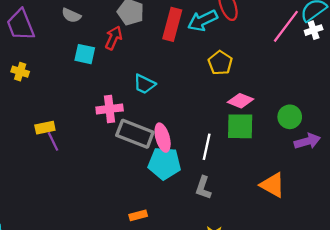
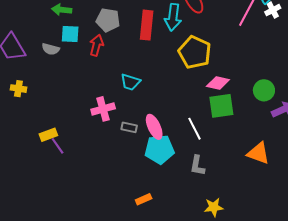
gray semicircle: (71, 15) -> (51, 49), moved
cyan arrow: (203, 21) -> (173, 17), turned -48
cyan square: (85, 54) -> (70, 34), moved
yellow pentagon: (220, 63) -> (195, 52), size x1.5
gray rectangle: (135, 134) -> (129, 127), size x0.5
white line: (207, 147) -> (195, 129), turned -30

